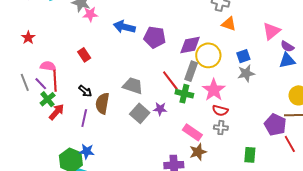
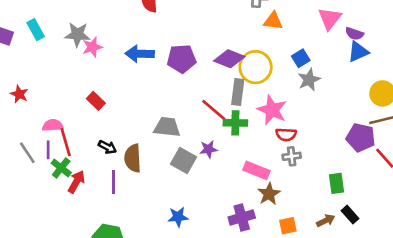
purple diamond: (190, 45) -> (229, 59), turned 45
purple line: (41, 84) -> (48, 150), turned 56
blue star: (87, 151) -> (178, 217), moved

